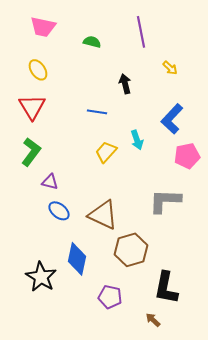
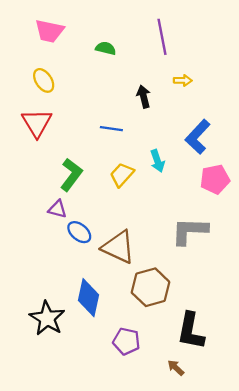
yellow arrow: (170, 68) -> (183, 80), moved, turned -42
green L-shape: (31, 152) -> (71, 175), moved
blue ellipse: (59, 211) -> (79, 232), moved

